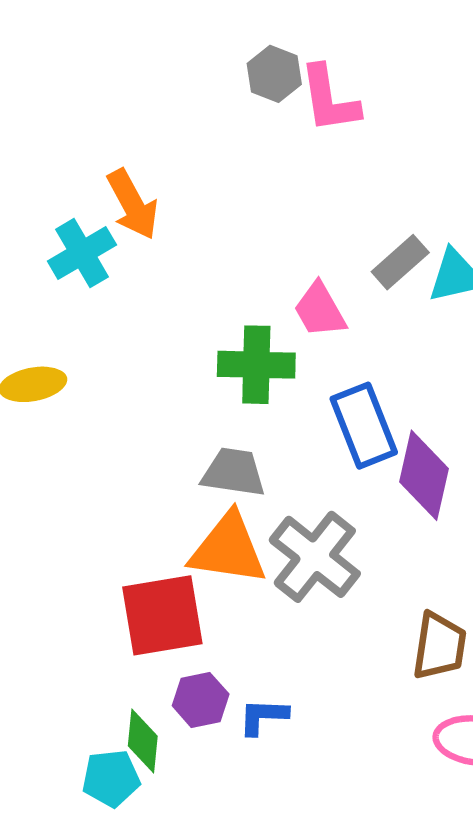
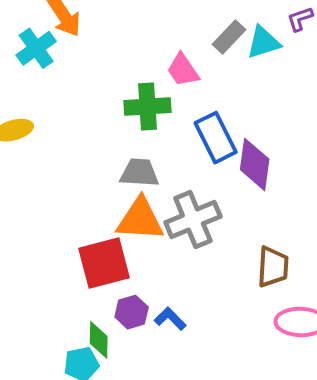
gray cross: (315, 557) -> (193, 220), turned 34
blue L-shape: (263, 716) -> (170, 319), turned 48

